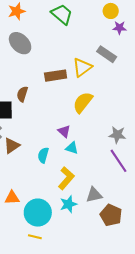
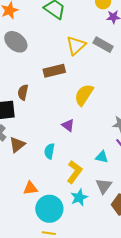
yellow triangle: (82, 67) -> (76, 45), moved
cyan triangle: (72, 148) -> (102, 157), moved
gray triangle: (94, 195) -> (104, 186), turned -36
orange triangle: (12, 198) -> (30, 188), moved

